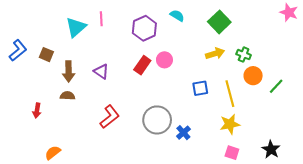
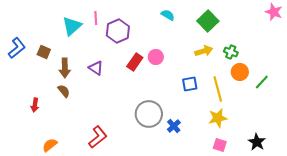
purple hexagon: (144, 28) -> (118, 31), moved
brown semicircle: (67, 96) -> (64, 91), turned 48
red L-shape: (110, 117) -> (98, 137), moved

